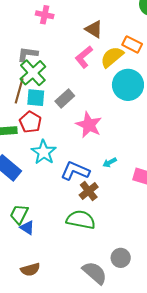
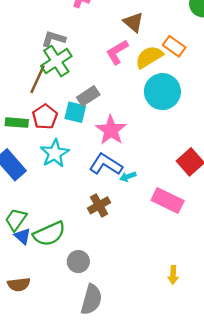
cyan square: (36, 98) -> (75, 112), moved
blue L-shape: (75, 171) -> (106, 164), moved
green semicircle: (81, 220) -> (49, 234), moved, turned 136
gray circle: (121, 258) -> (78, 262), moved
gray semicircle: (95, 273) -> (91, 300), turned 56

